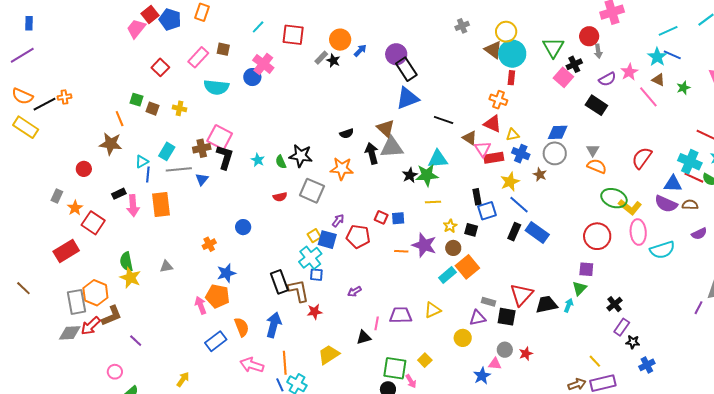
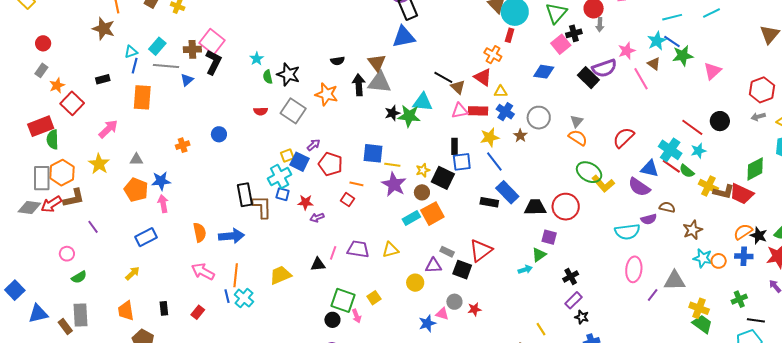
purple semicircle: (607, 79) -> (604, 68), moved, size x1.4
green star: (683, 88) -> (683, 56), moved, size x1.5
black line: (444, 120) -> (443, 77), moved
blue diamond: (558, 132) -> (544, 72), moved
pink triangle: (483, 149) -> (460, 111), moved, turned 42
cyan star: (258, 160) -> (257, 59), moved
red circle: (84, 169) -> (43, 43), moved
yellow line: (433, 202) -> (392, 165), moved
brown semicircle: (690, 205) -> (667, 207), moved
pink arrow: (133, 206) -> (108, 129), moved, turned -140
red square: (381, 217) -> (348, 200), moved
blue square: (398, 218) -> (373, 153), size x1.5
black square: (471, 230) -> (443, 178), size x1.6
black rectangle: (514, 232) -> (489, 202), moved, turned 66
pink ellipse: (638, 232) -> (634, 269), moved
purple semicircle: (699, 234) -> (649, 219), moved
orange line: (401, 251) -> (356, 184), moved
green semicircle: (126, 262) -> (53, 139), moved
blue star: (226, 273) -> (161, 181), moved
orange pentagon: (217, 296) -> (136, 190), moved
black trapezoid: (547, 304) -> (535, 207), moved
cyan arrow: (569, 305) -> (525, 269), turned 40
red star: (315, 312) -> (305, 202), moved
blue arrow: (274, 325) -> (231, 236), turned 60
blue rectangle: (216, 341) -> (146, 237), moved

